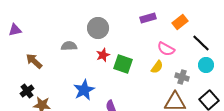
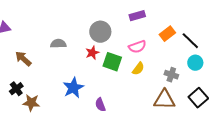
orange rectangle: (180, 22) -> (167, 34), moved
gray circle: (98, 28) -> (100, 32), moved
pink semicircle: (166, 49) -> (137, 47), moved, turned -48
yellow semicircle: (157, 67) -> (138, 69), moved

